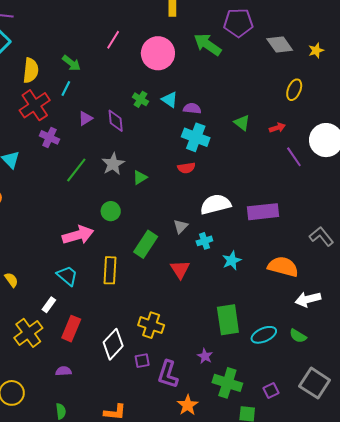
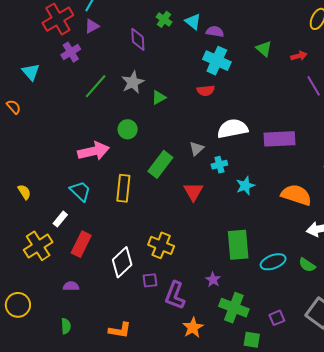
purple triangle: (85, 118) -> (92, 26), moved
purple cross: (49, 137) -> (71, 52), turned 30

